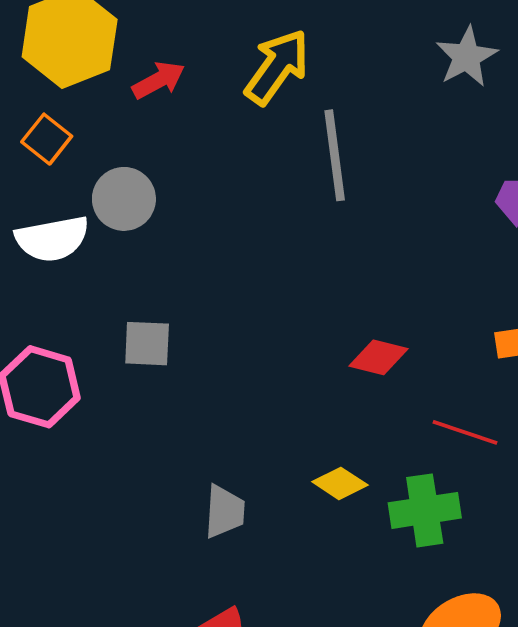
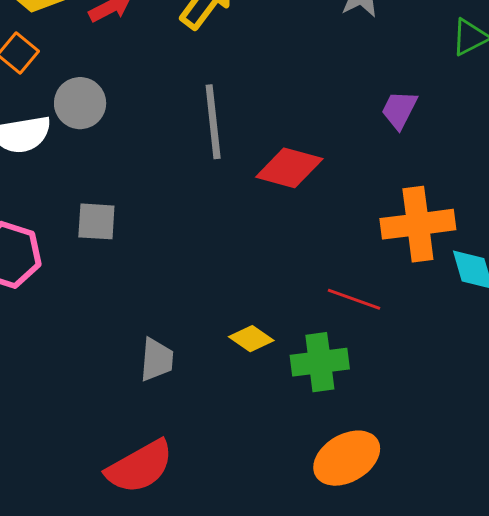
gray line: (335, 155) -> (213, 122), moved
red diamond: (379, 357) -> (289, 168), moved, size x1.4

